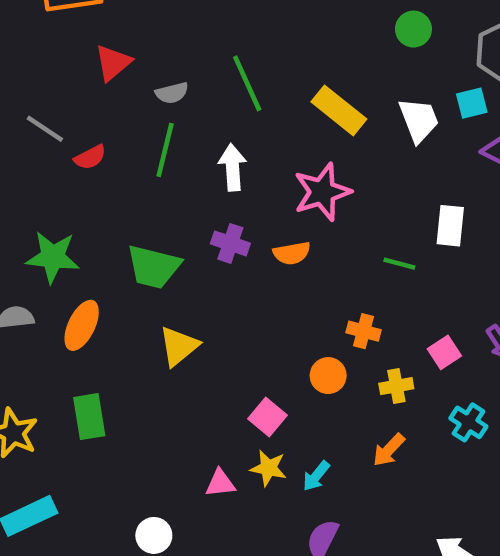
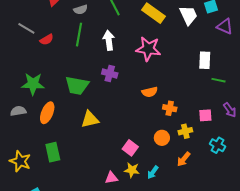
pink star: (322, 192) -> (148, 49), turned 30
orange semicircle: (292, 253) -> (150, 92), moved
green line: (399, 264) -> (219, 80), moved
yellow triangle: (179, 346) -> (90, 119), turned 30
pink square: (444, 352) -> (205, 115), turned 32
orange circle: (328, 376) -> (162, 138), moved

